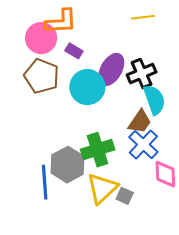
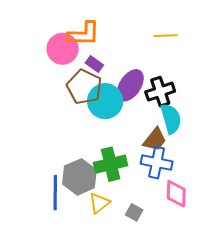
brown pentagon: (42, 76) -> (84, 87), moved
blue cross: (143, 145) -> (157, 163), turned -36
yellow triangle: (102, 188) -> (99, 203), moved, size x0.7

